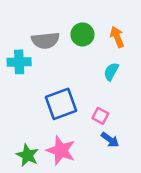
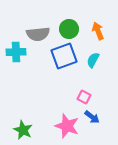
blue square: (61, 104) -> (64, 56), moved
pink star: (61, 150) -> (67, 126), moved

